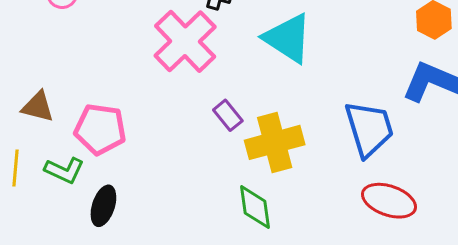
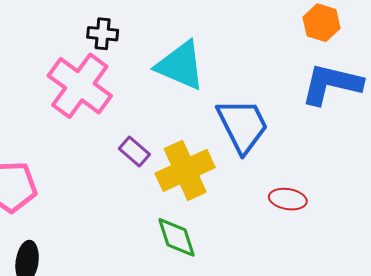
blue trapezoid: (369, 129) -> (243, 126), moved
red ellipse: (389, 201) -> (288, 199), moved, size x0.7

